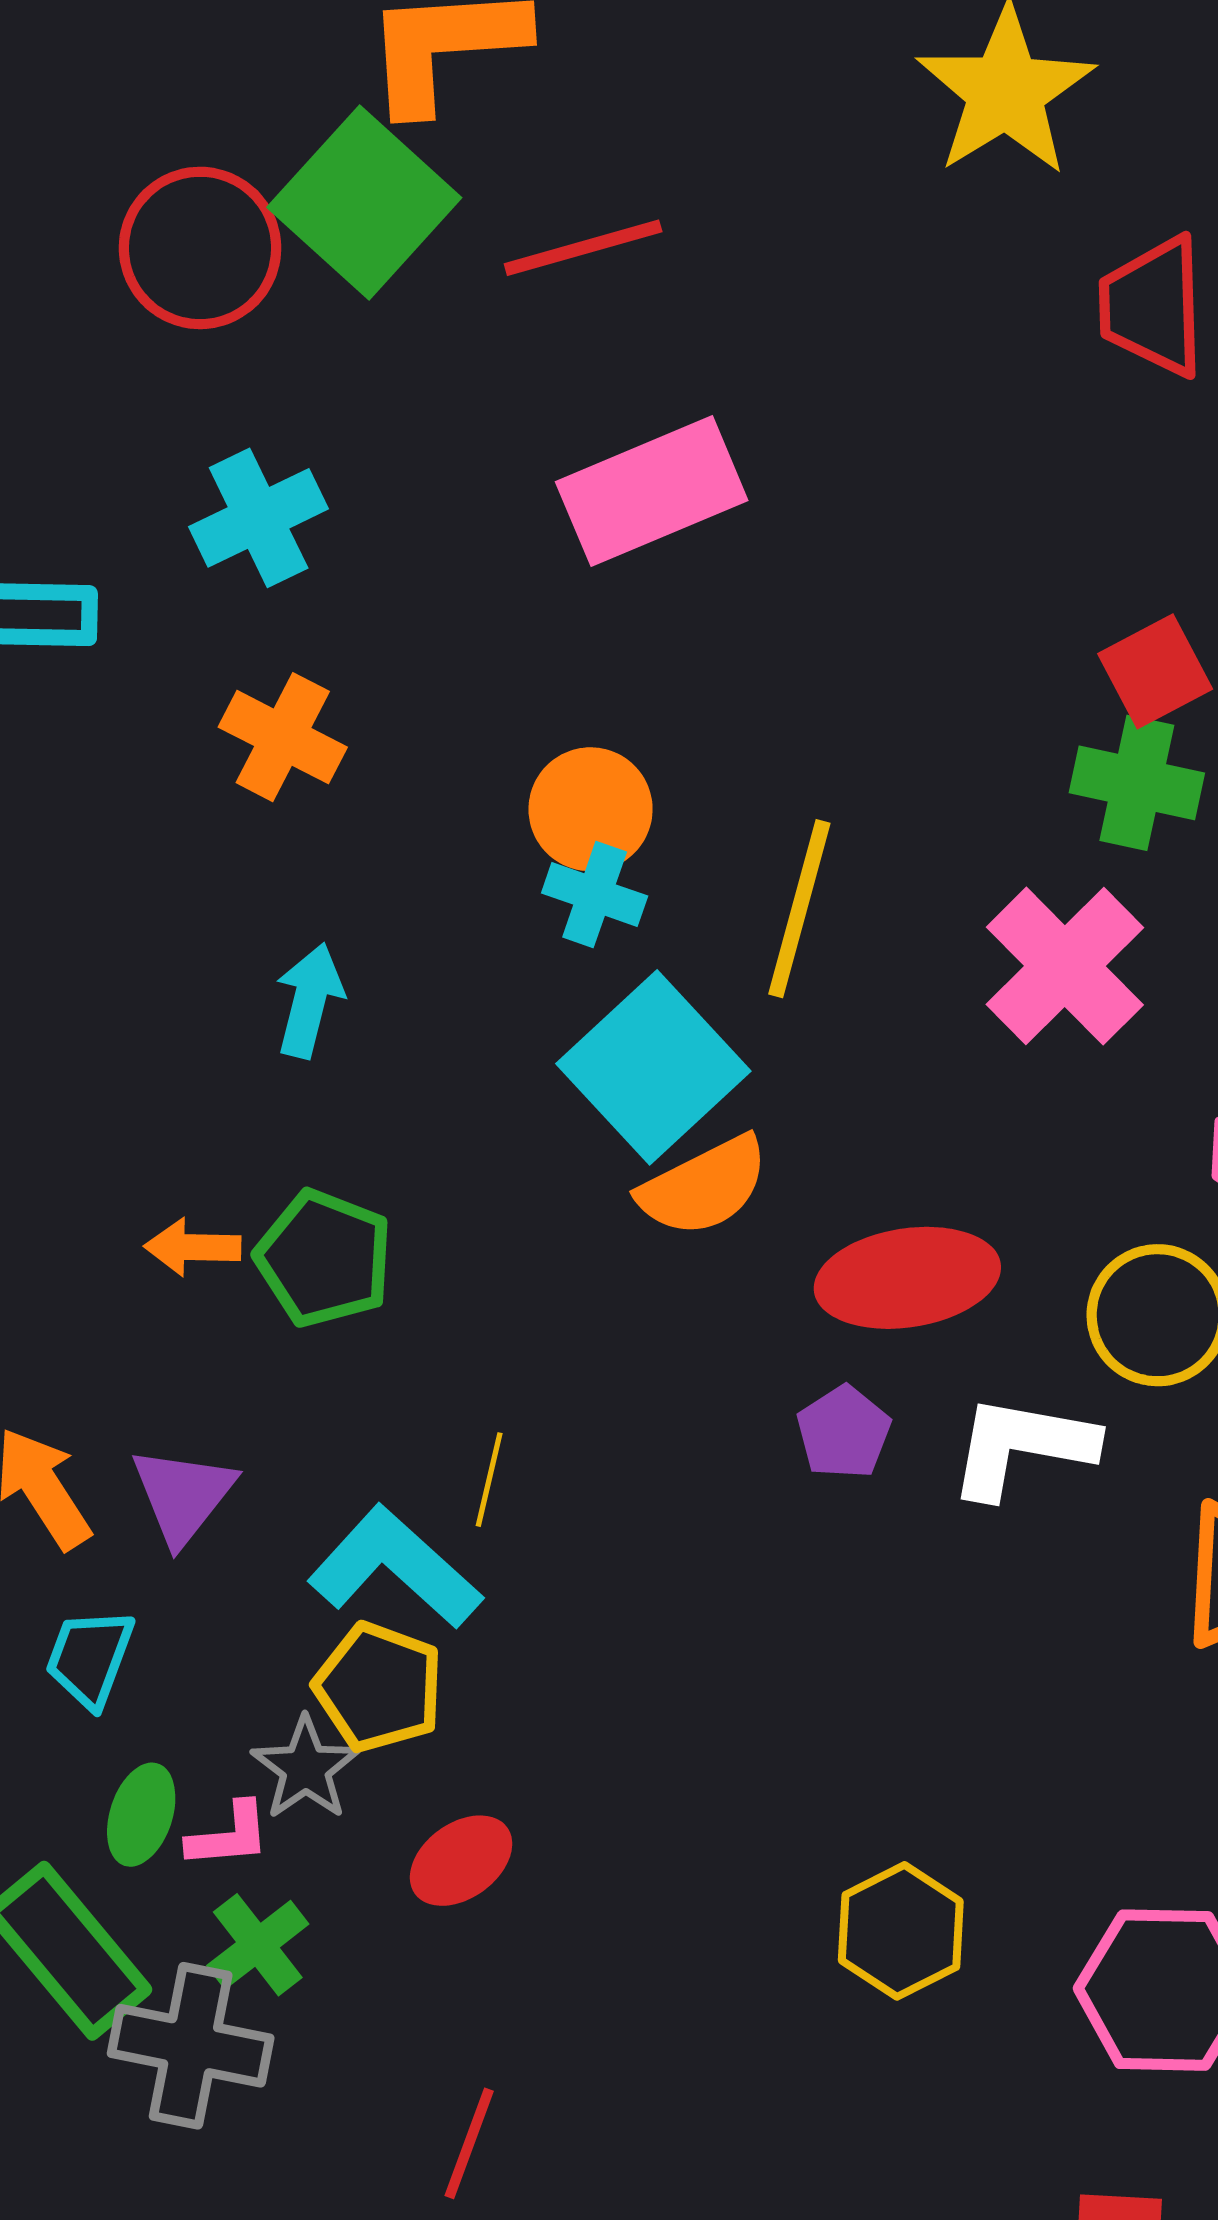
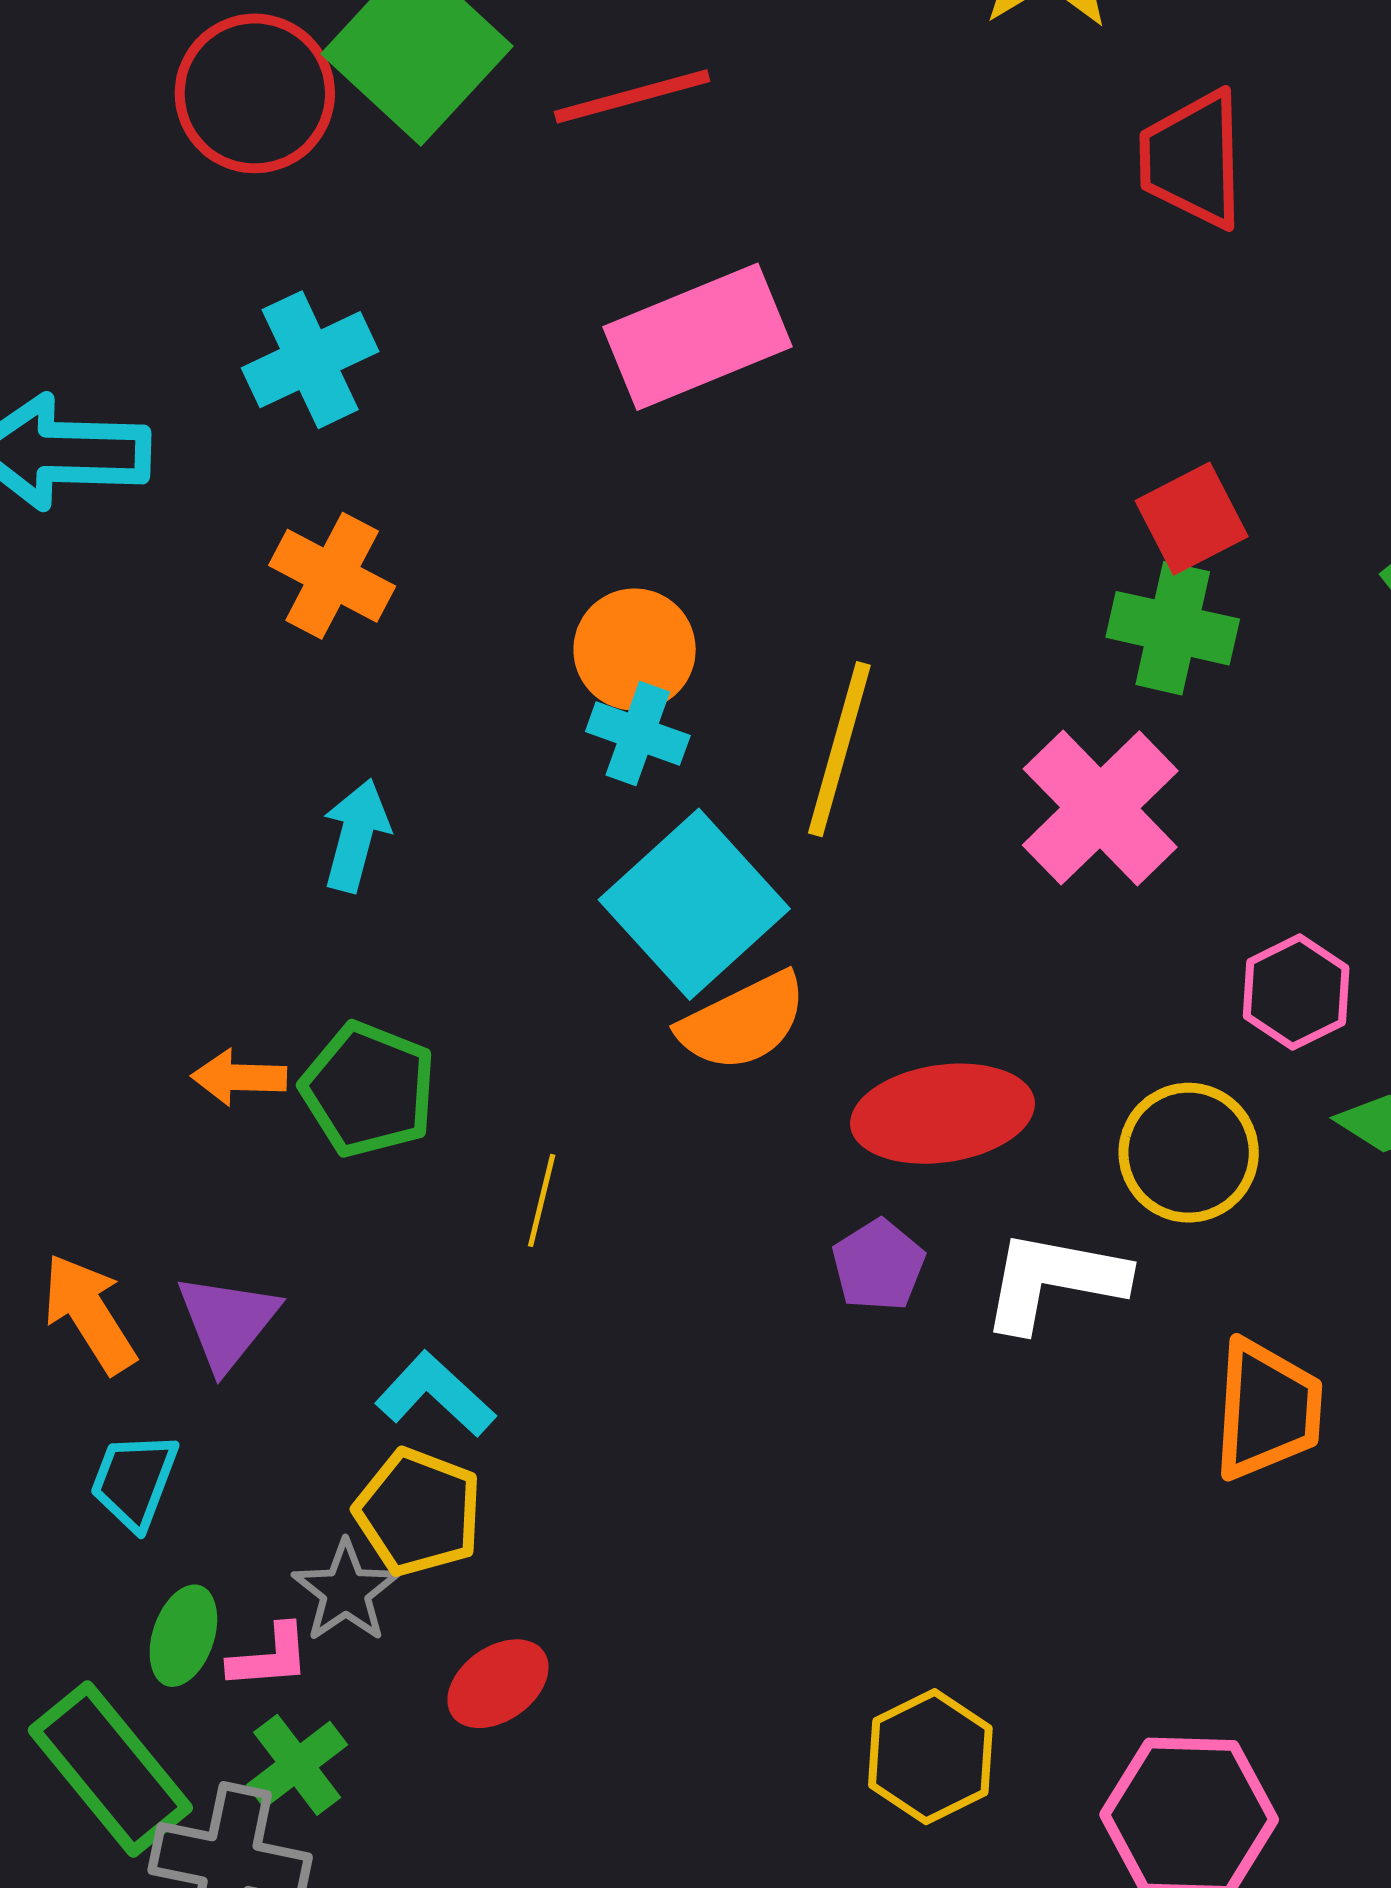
yellow line: (489, 1480) -> (542, 1200), moved
cyan L-shape: (395, 1567) -> (435, 1394), size x0.7

